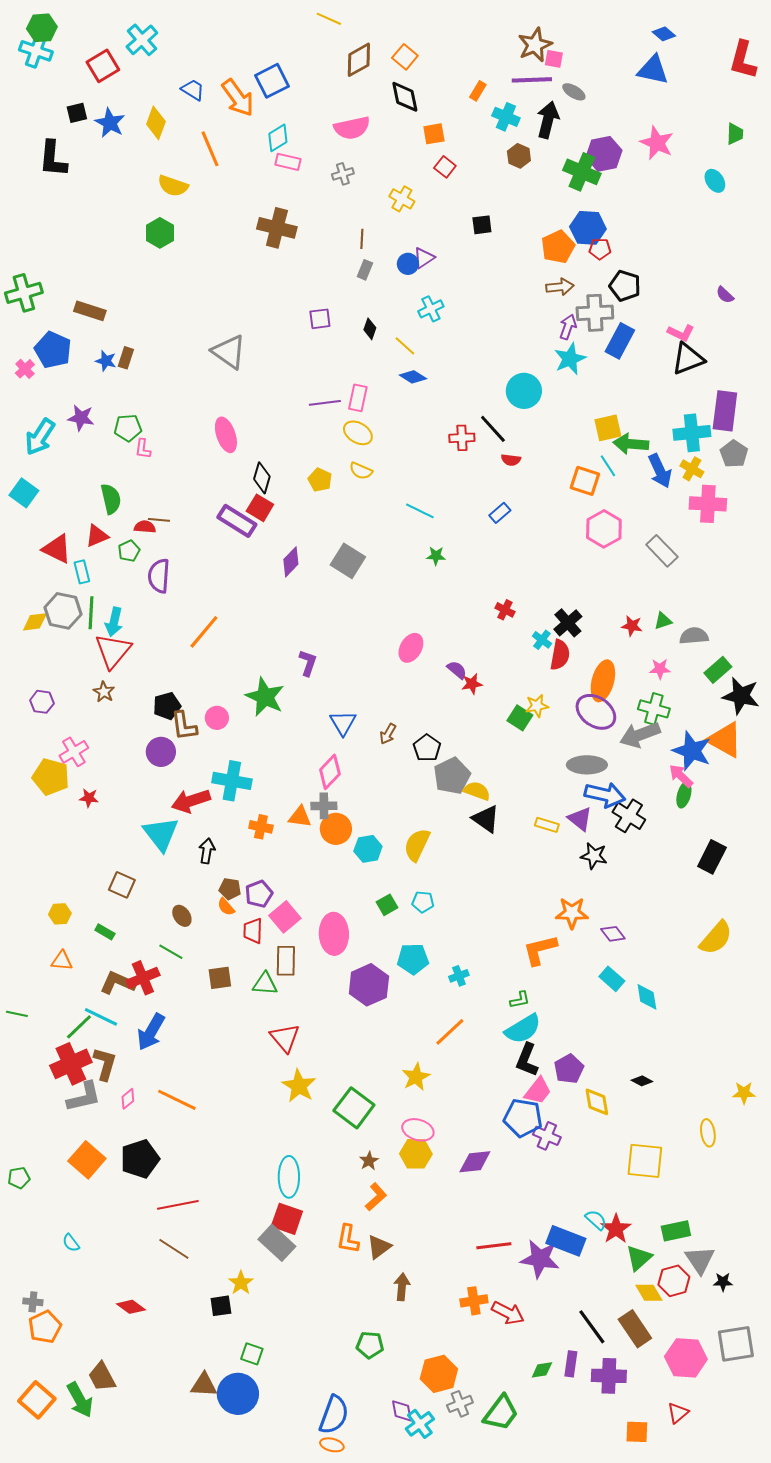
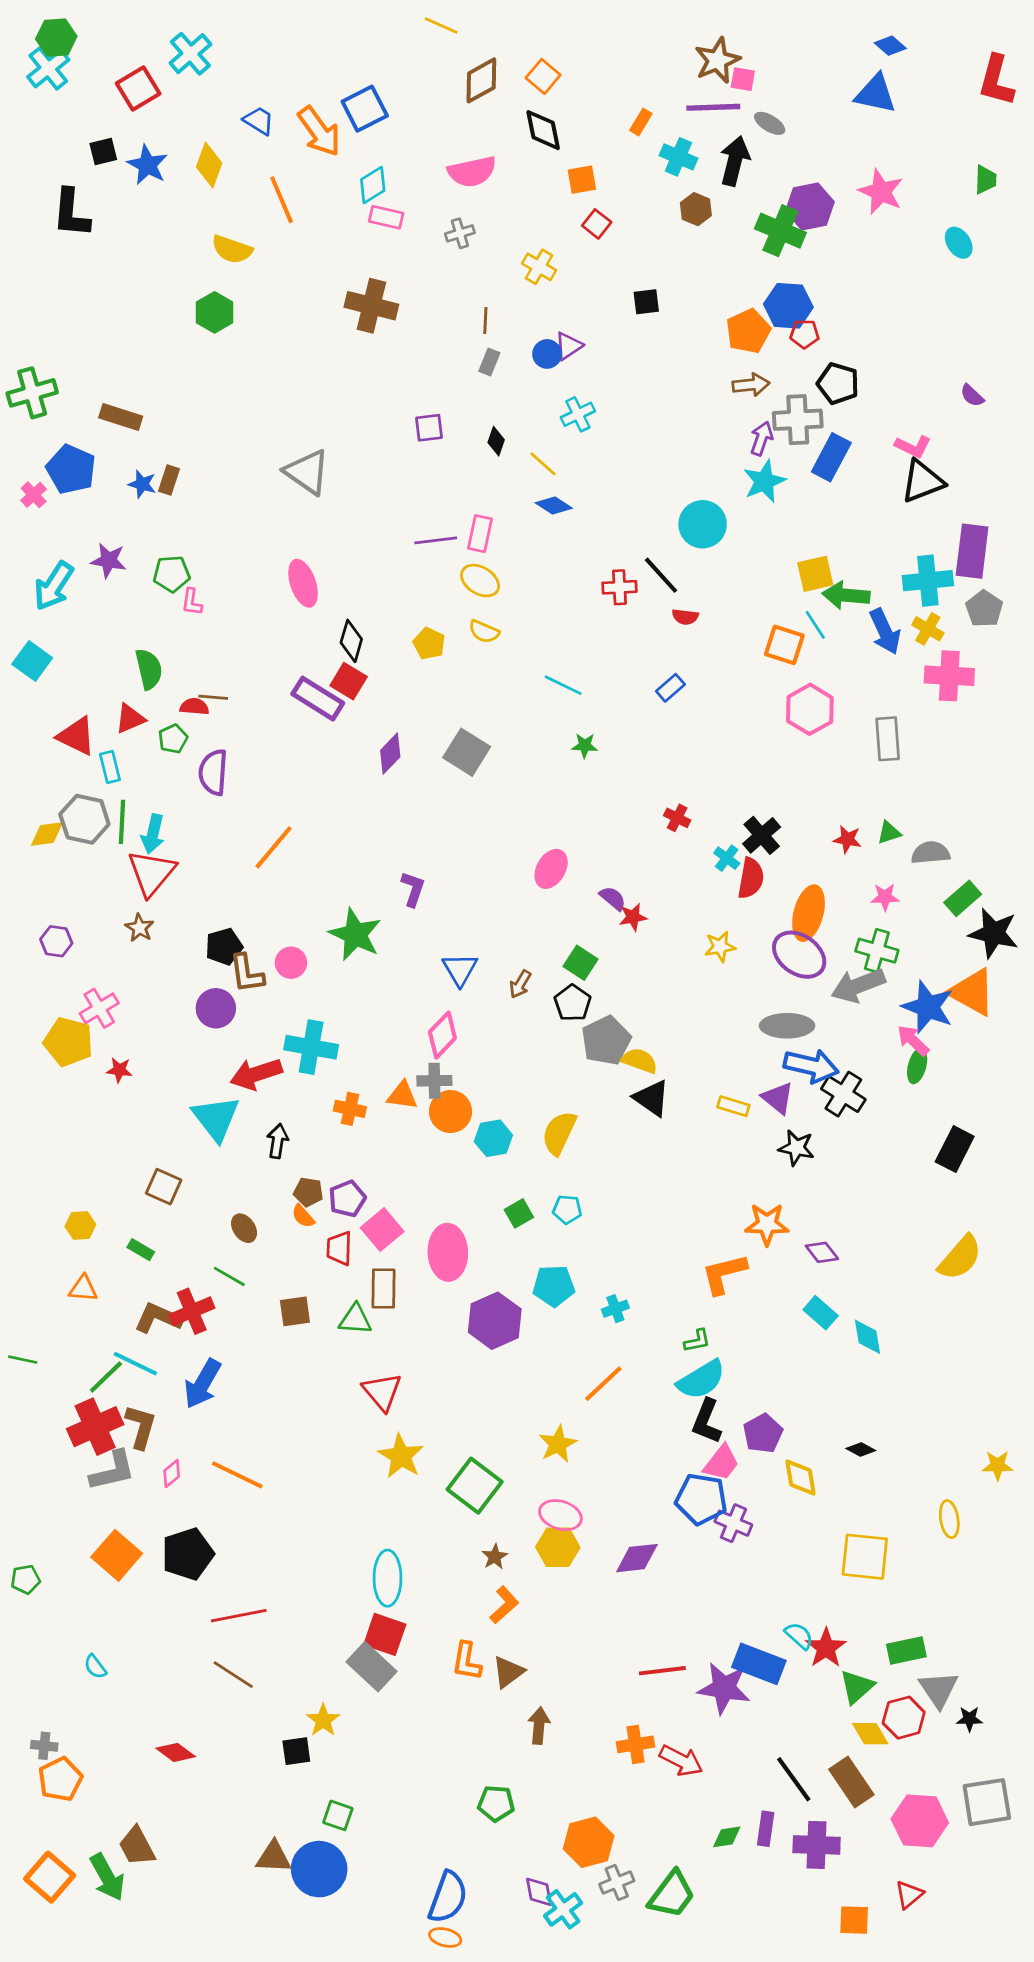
cyan cross: (36, 51) -> (48, 68), turned 32
gray rectangle: (662, 551) -> (888, 739), turned 40
green square: (520, 718) -> (581, 963), moved

